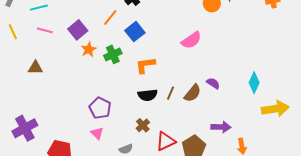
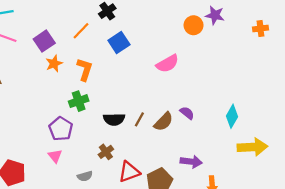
blue square: (135, 32) -> (119, 43), moved
green cross: (113, 54) -> (79, 101), moved
orange L-shape: (145, 65) -> (85, 69), moved, turned 110

